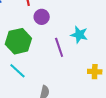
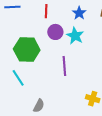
cyan star: (79, 35) -> (75, 36), moved

